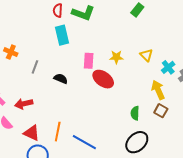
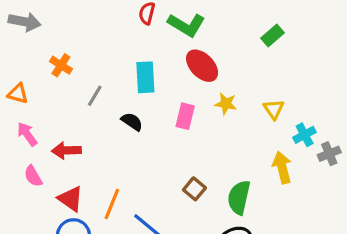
cyan rectangle: (62, 35) -> (145, 77), moved
pink rectangle: (89, 61) -> (185, 116), moved
red ellipse: (103, 79) -> (202, 66), moved
brown square: (161, 111) -> (194, 189), moved
green semicircle: (135, 113) -> (239, 197), size x1.5

